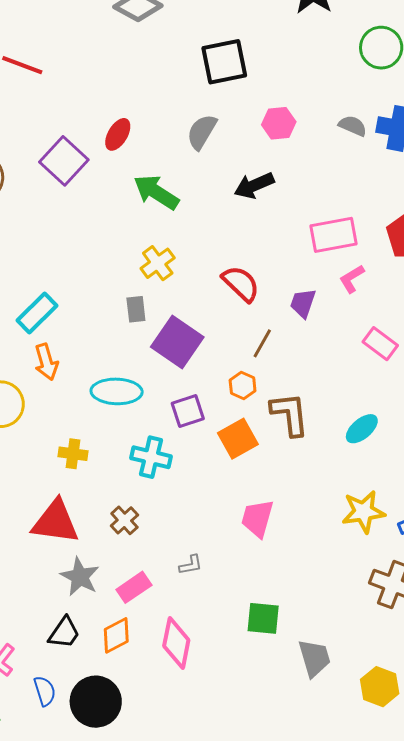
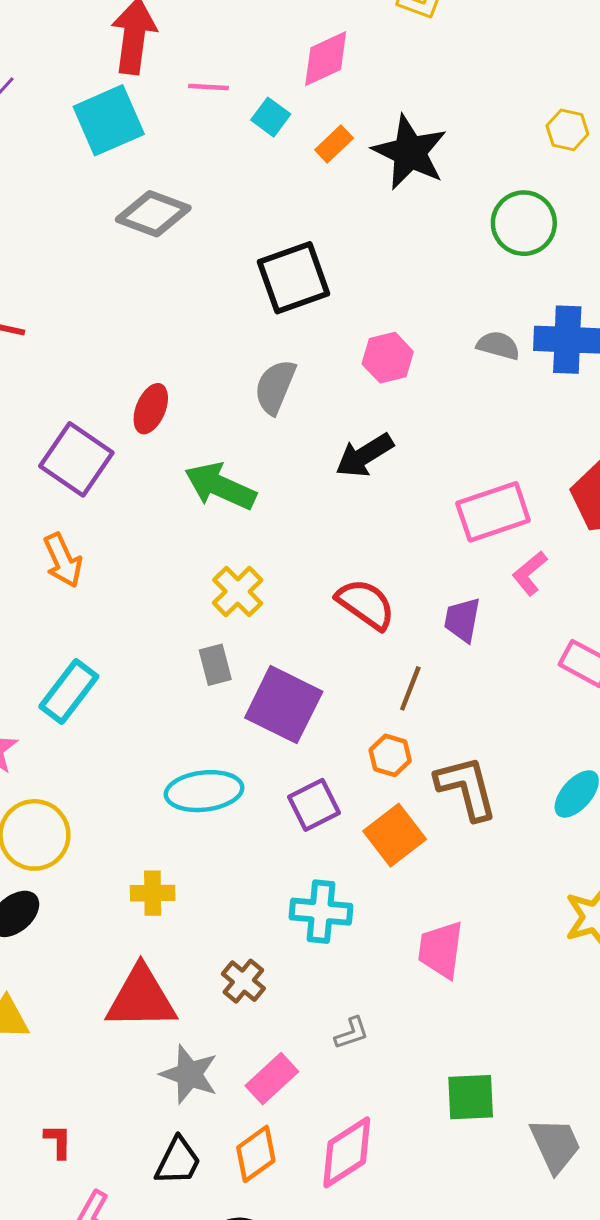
orange arrow: (46, 362) -> (63, 560), moved
cyan cross: (151, 457) -> (321, 912), moved
pink diamond: (176, 643) -> (347, 1152), turned 54

